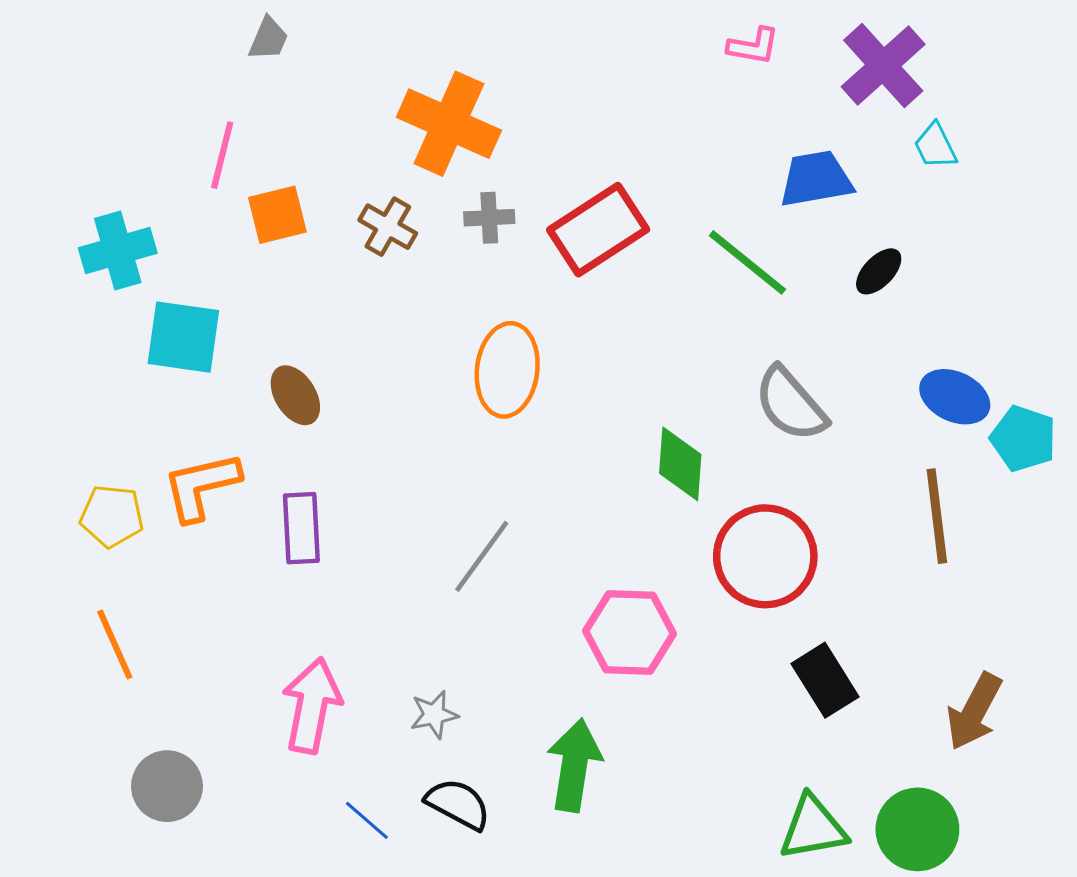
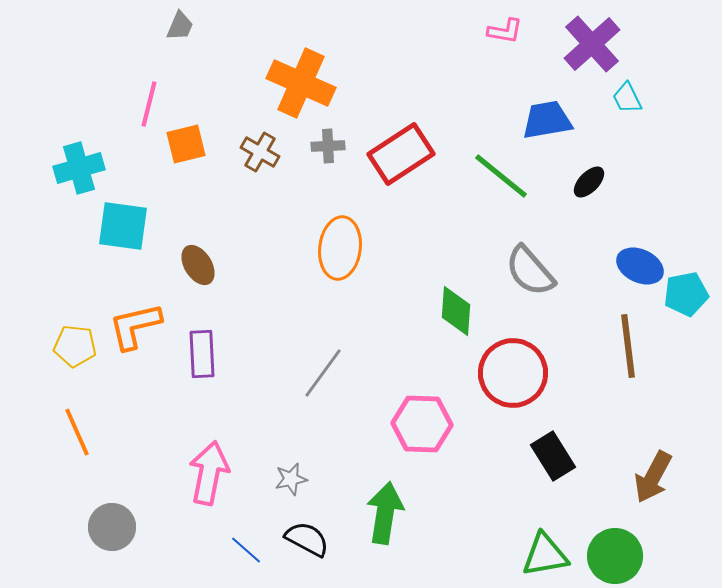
cyan pentagon: (1023, 438) -> (686, 294), turned -30

